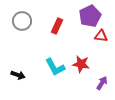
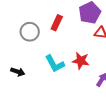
gray circle: (22, 21) -> (30, 32), moved

